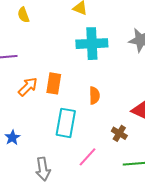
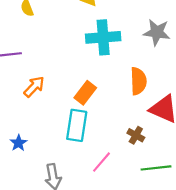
orange rectangle: (54, 83) -> (85, 93), moved, turned 30
orange semicircle: (94, 96) -> (138, 81), moved, size x1.4

